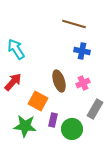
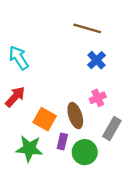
blue cross: (82, 51) -> (97, 60), turned 35
brown ellipse: (59, 81) -> (75, 116), moved

